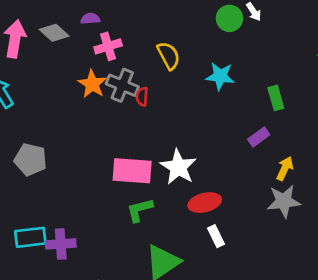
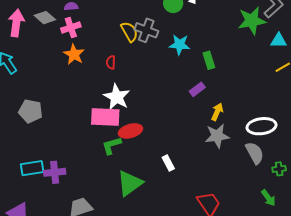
pink cross: (108, 46) -> (71, 28), moved
cyan star: (220, 76) -> (180, 45), moved
gray cross: (122, 85) -> (146, 30), moved
white star: (178, 167) -> (117, 97), moved
red ellipse: (205, 203) -> (130, 131), moved

